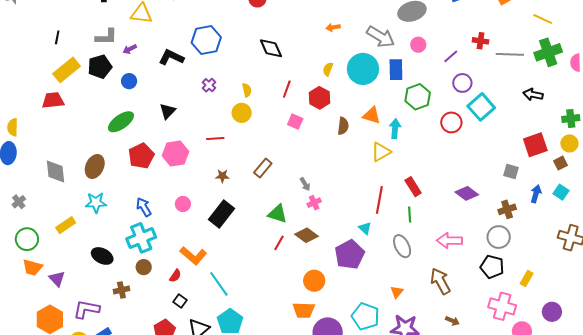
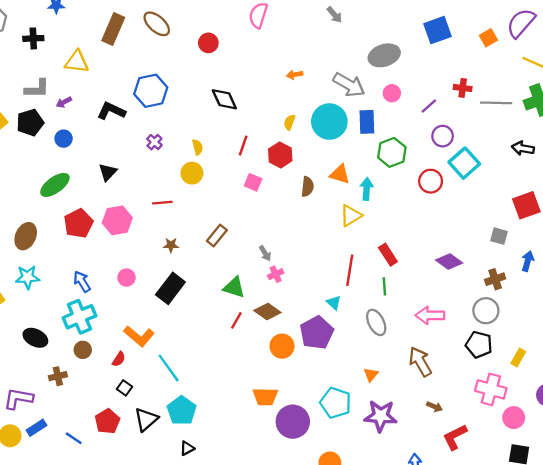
orange circle: (314, 281) -> (282, 346), moved

